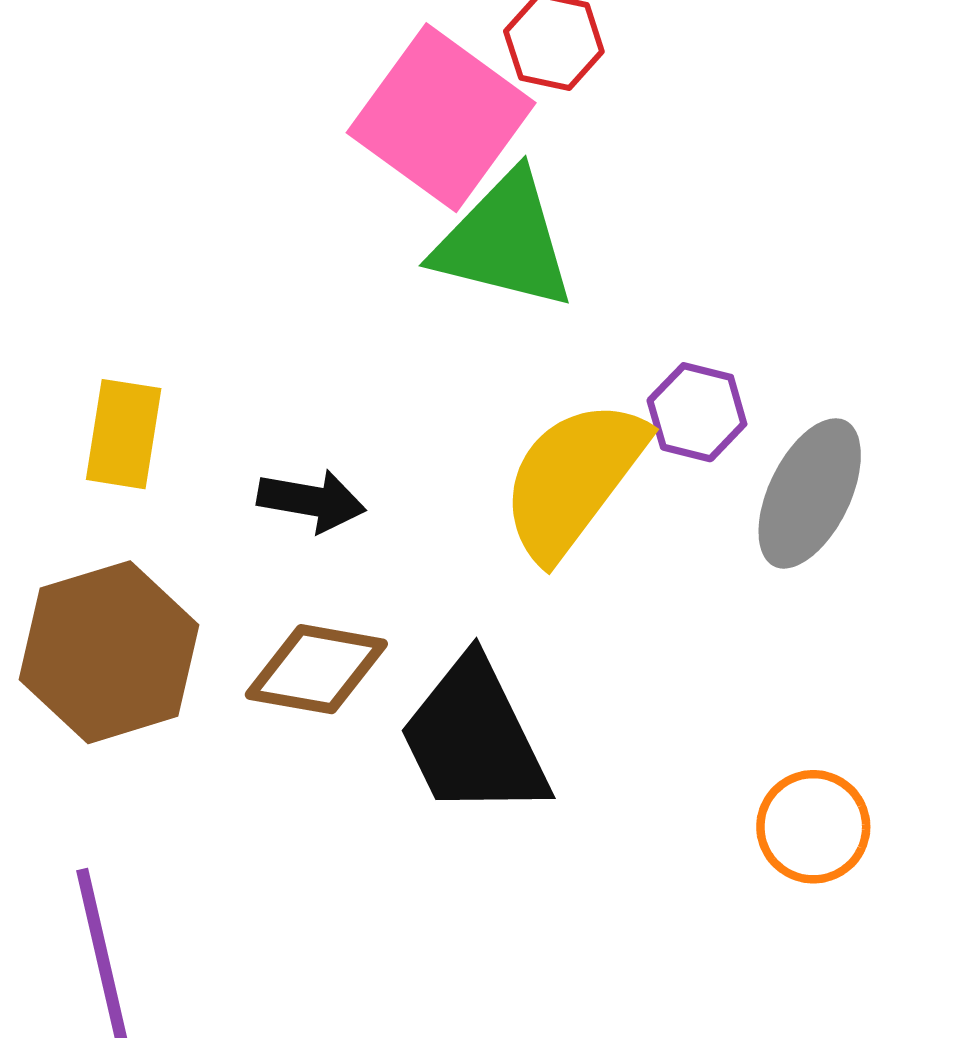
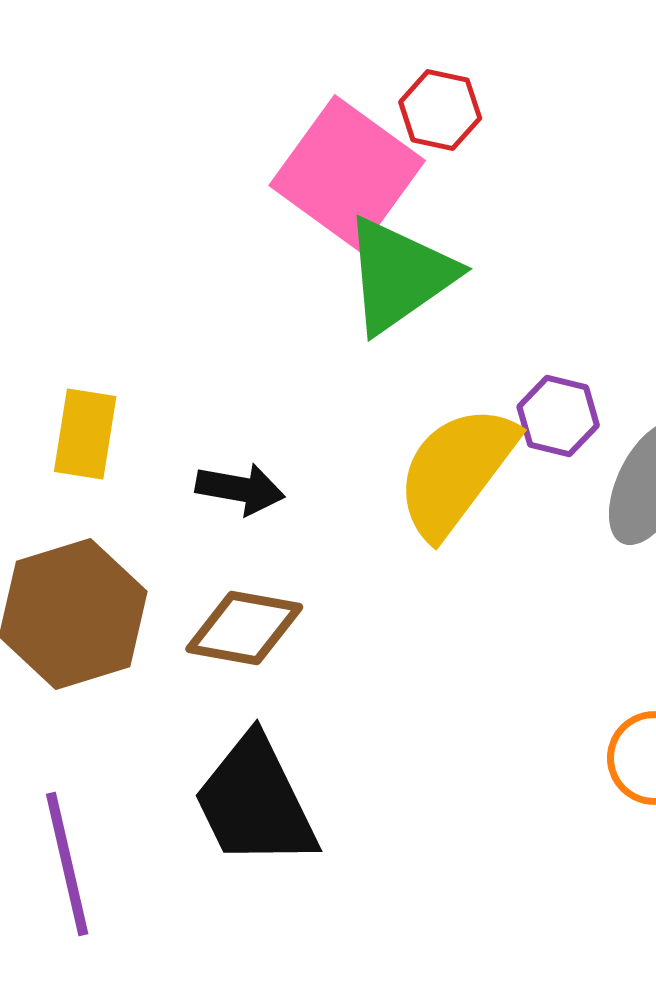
green triangle: (504, 241) -> (399, 275), turned -49
black trapezoid: (474, 738) -> (255, 802), moved

